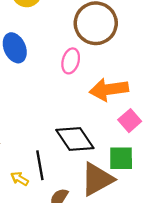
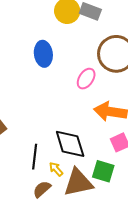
yellow arrow: (20, 179) -> (56, 169), moved

